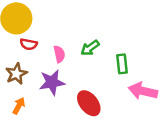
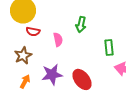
green arrow: (90, 48) -> (81, 24), moved, turned -42
purple star: (52, 82) -> (52, 74), moved

